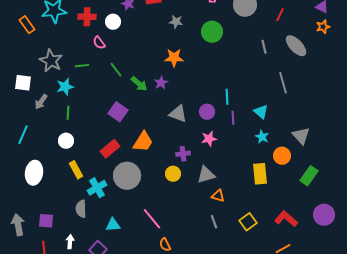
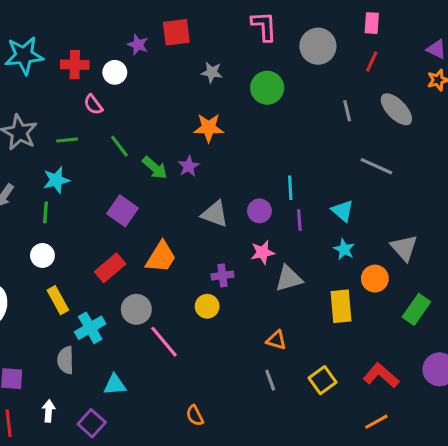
gray line: (283, 83) -> (376, 166), turned -50
cyan star: (65, 87) -> (56, 180), moved
gray triangle: (206, 175) -> (289, 279), moved
gray circle: (127, 176) -> (136, 309), size x0.7
pink line: (152, 219) -> (164, 342), moved

